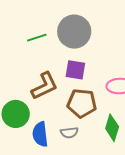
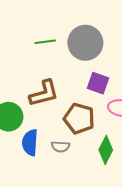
purple square: (75, 70) -> (98, 83), moved

